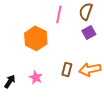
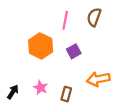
purple square: (89, 32) -> (74, 51), moved
brown rectangle: (67, 69) -> (66, 94), moved

